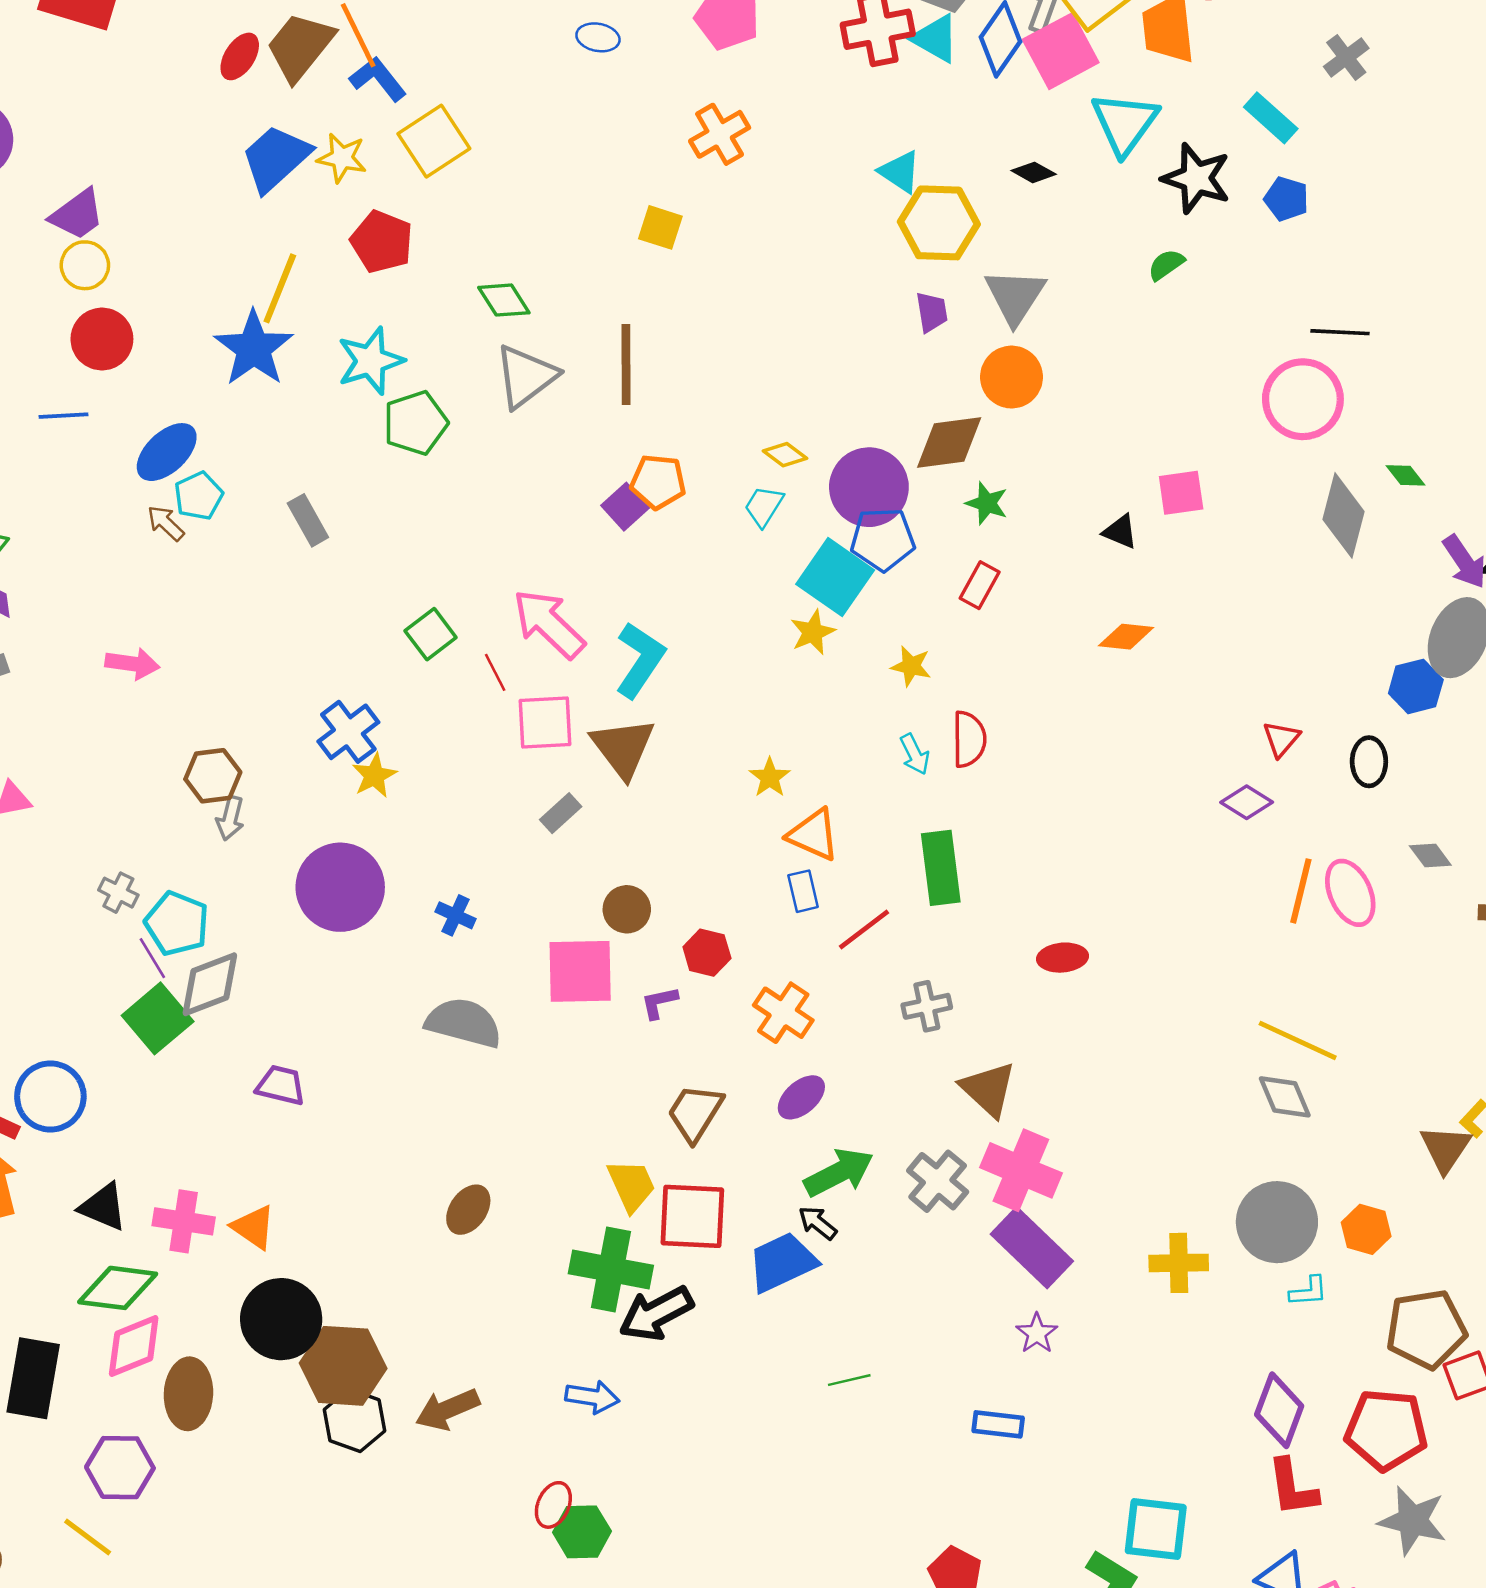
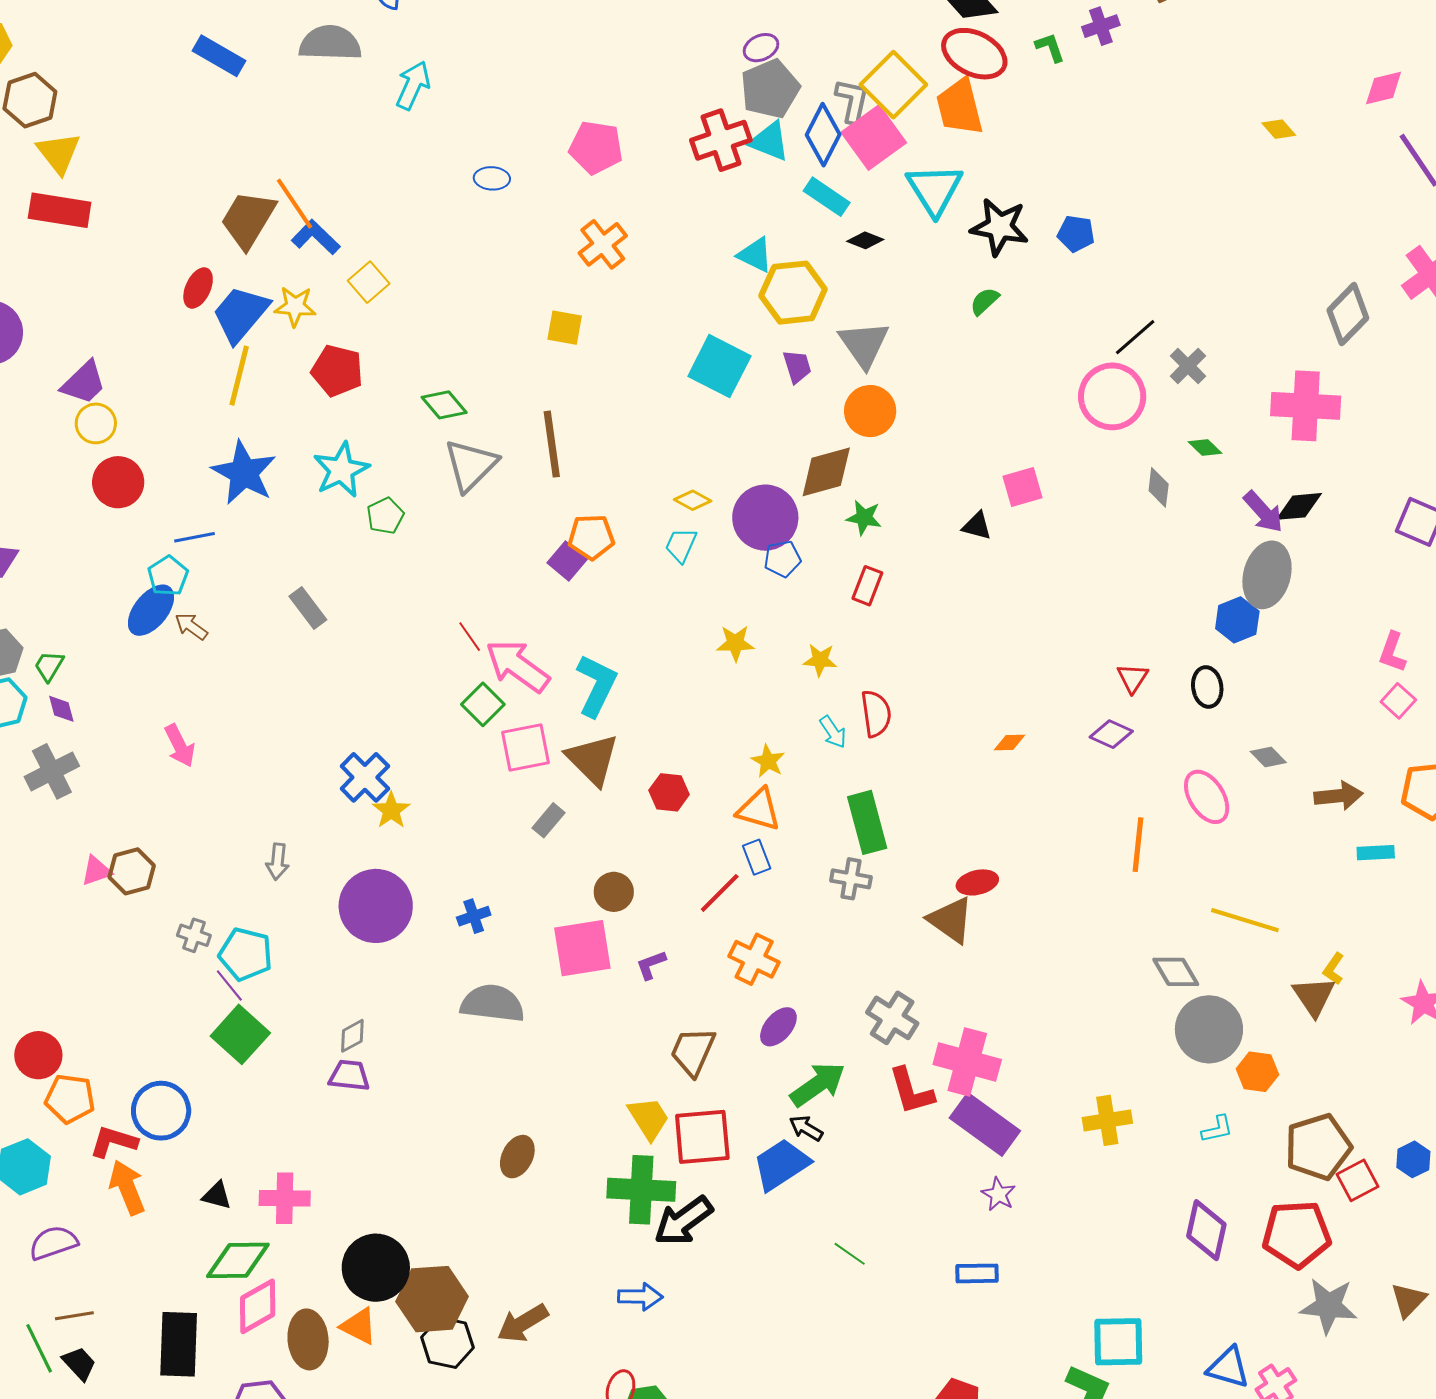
red ellipse: (240, 56) -> (198, 288), moved
gray cross: (1346, 57) -> (1188, 366), moved
cyan rectangle: (1271, 118) -> (827, 197), moved
yellow square: (434, 141) -> (369, 282), size x0.7
yellow line: (280, 288) -> (239, 376), moved
black line: (1340, 332) -> (1135, 337), turned -36
blue line: (64, 416) -> (194, 537), moved
green pentagon: (415, 423) -> (385, 516), size x0.7
blue ellipse: (167, 452) -> (151, 610), moved
cyan pentagon: (199, 496) -> (168, 576), moved
gray diamond: (1343, 515) -> (1159, 487), size x0.6
blue pentagon: (883, 539) -> (782, 559), size x0.7
cyan square: (835, 577) -> (719, 366), moved
yellow star: (813, 632) -> (735, 643), turned 30
green square: (431, 634) -> (483, 704), moved
orange diamond: (1126, 637) -> (1010, 743), moved, size x0.7
pink arrow: (132, 664) -> (180, 746), turned 63
red line: (495, 672) -> (470, 637), moved
brown hexagon: (213, 776) -> (132, 871), moved
yellow star: (770, 777) -> (768, 761), moved
orange line: (1301, 891) -> (1138, 845), moved
blue cross: (456, 915) -> (474, 916), turned -36
red line: (864, 929) -> (720, 893), moved
red hexagon: (707, 953) -> (669, 792), moved
gray diamond: (210, 984) -> (352, 1036), moved, size x0.6
gray cross: (927, 1006) -> (851, 879), moved, turned 30
yellow line: (1298, 1040) -> (1245, 920), moved
brown triangle: (988, 1089) -> (951, 920), moved
gray cross: (938, 1181) -> (892, 1018), moved
black triangle: (103, 1207) -> (217, 1195), size x0.7
gray circle: (1277, 1222) -> (1209, 1029), moved
orange triangle: (253, 1227) -> (359, 1326), moved
green line: (849, 1380) -> (850, 1254), turned 56
red L-shape: (1293, 1488) -> (911, 1091), moved

